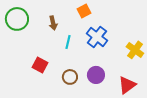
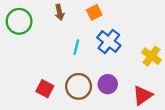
brown arrow: (53, 23) -> (59, 12), moved
red square: (40, 65) -> (45, 89), moved
brown circle: (70, 77) -> (79, 86), size x1.5

